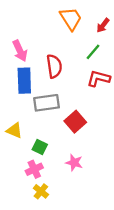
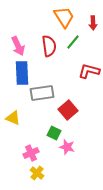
red arrow: (103, 25) -> (93, 23), turned -40
green line: (93, 52) -> (73, 42), moved
red semicircle: (54, 66) -> (49, 46), moved
green square: (40, 147) -> (54, 133), moved

